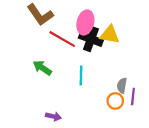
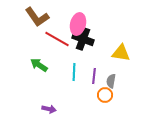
yellow triangle: (110, 35) -> (121, 53), moved
purple line: (133, 97) -> (94, 76), moved

